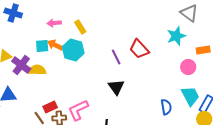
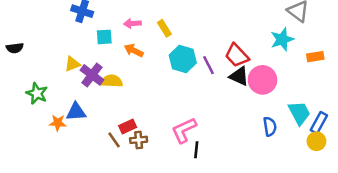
cyan square: (42, 46) -> (104, 37), moved
cyan hexagon: (73, 50) -> (183, 59), moved
pink circle: (188, 67) -> (262, 80), moved, size x1.5
black triangle: (116, 87) -> (239, 76), moved, turned -30
pink L-shape: (78, 110) -> (184, 130), moved

